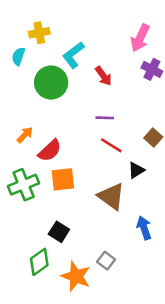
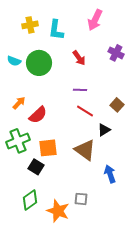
pink arrow: (140, 38) -> (95, 20), moved
cyan L-shape: (73, 55) -> (56, 30), moved, turned -45
cyan semicircle: (18, 56) -> (14, 61), moved, turned -88
orange square: (63, 179) -> (48, 148), moved
black square: (59, 232) -> (36, 167), moved
gray square: (106, 261) -> (81, 199), turned -32

